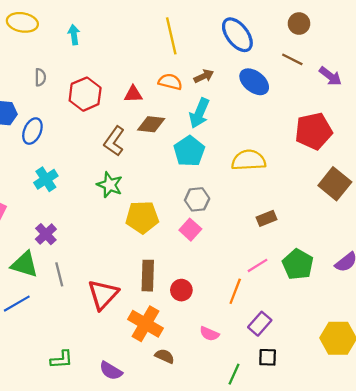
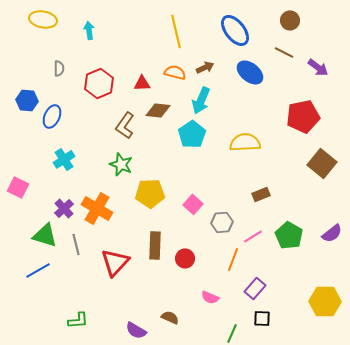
gray hexagon: (197, 199) -> (222, 222), moved
orange cross: (146, 324) -> (97, 208), moved
purple semicircle: (111, 371) -> (136, 330), moved

